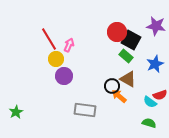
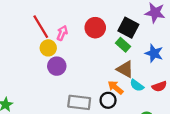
red circle: (117, 32) -> (95, 28), moved
blue star: (155, 64) -> (154, 53), turned -30
black circle: (112, 86) -> (108, 100), moved
cyan semicircle: (150, 102) -> (137, 85), moved

